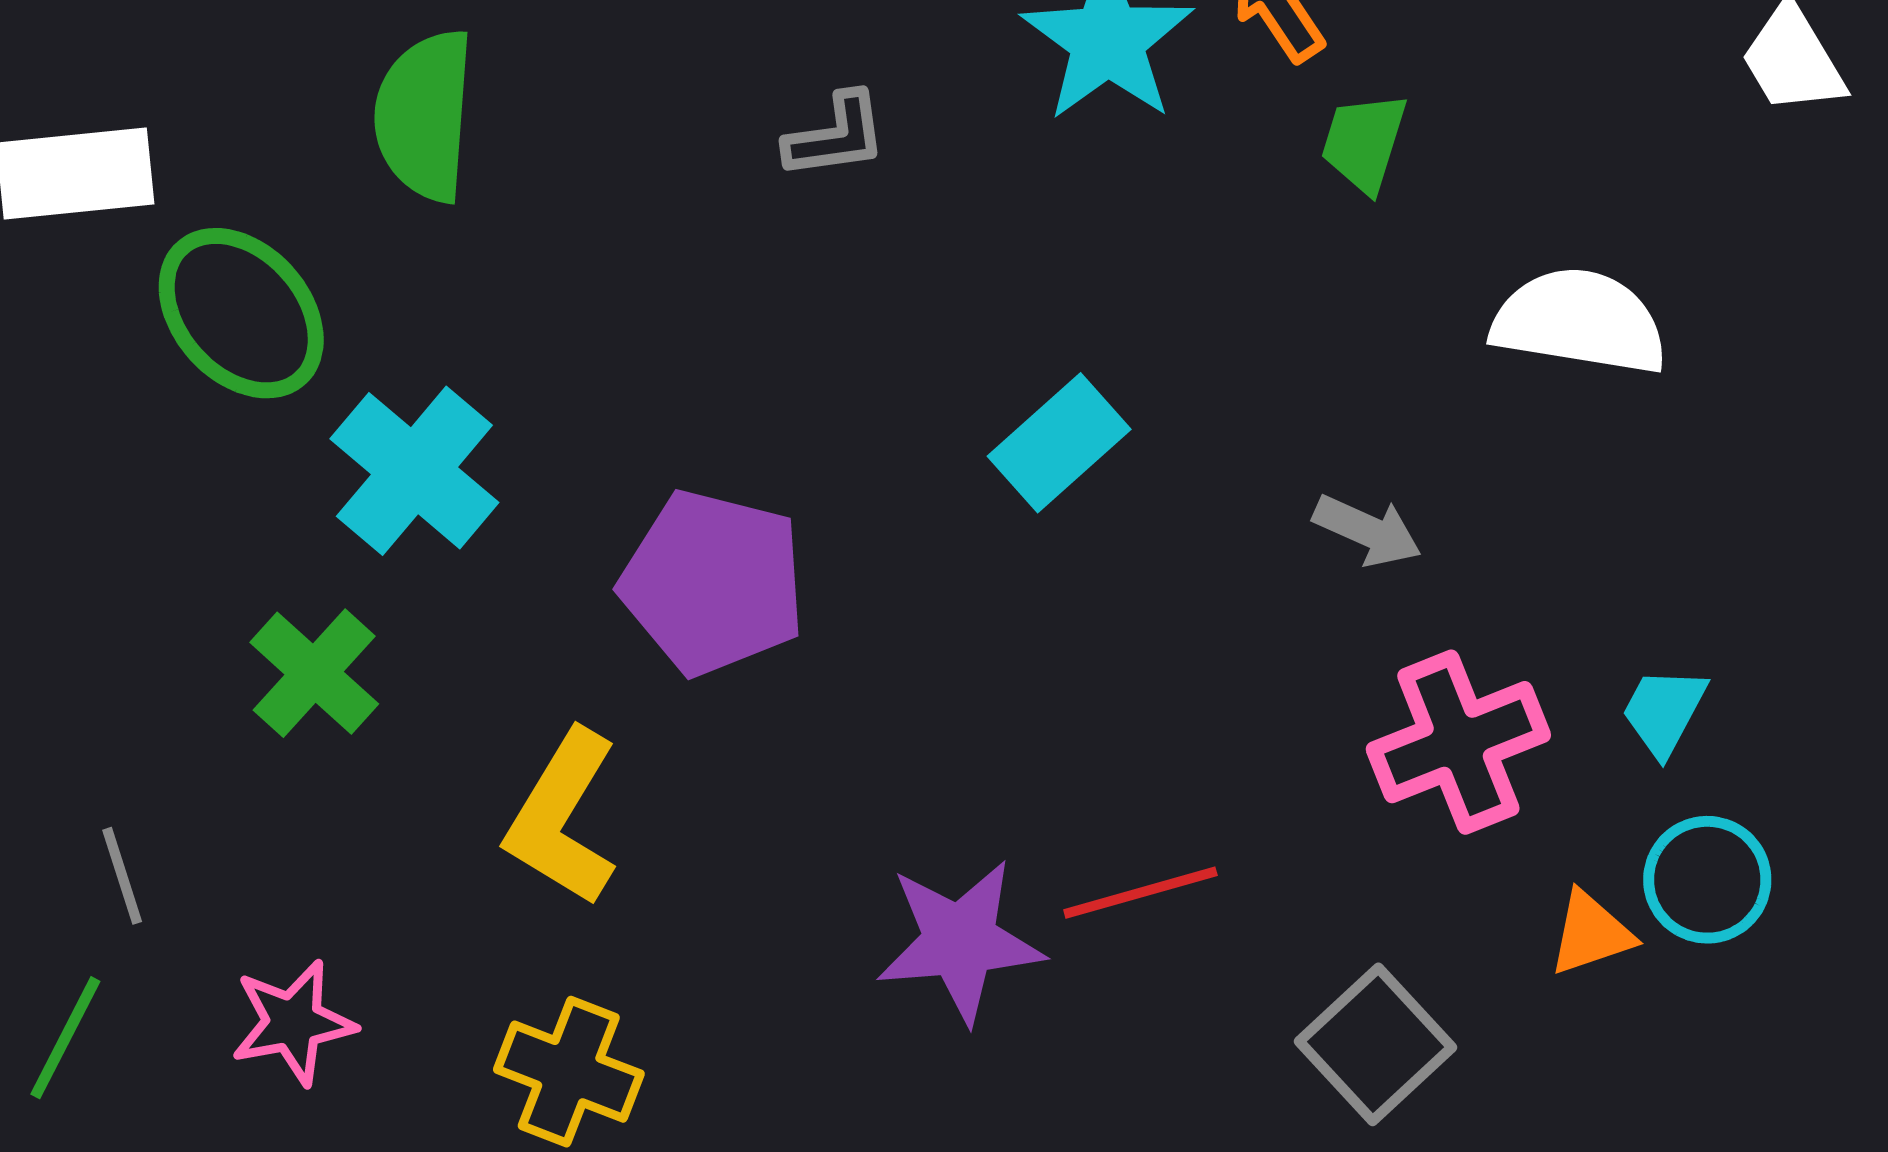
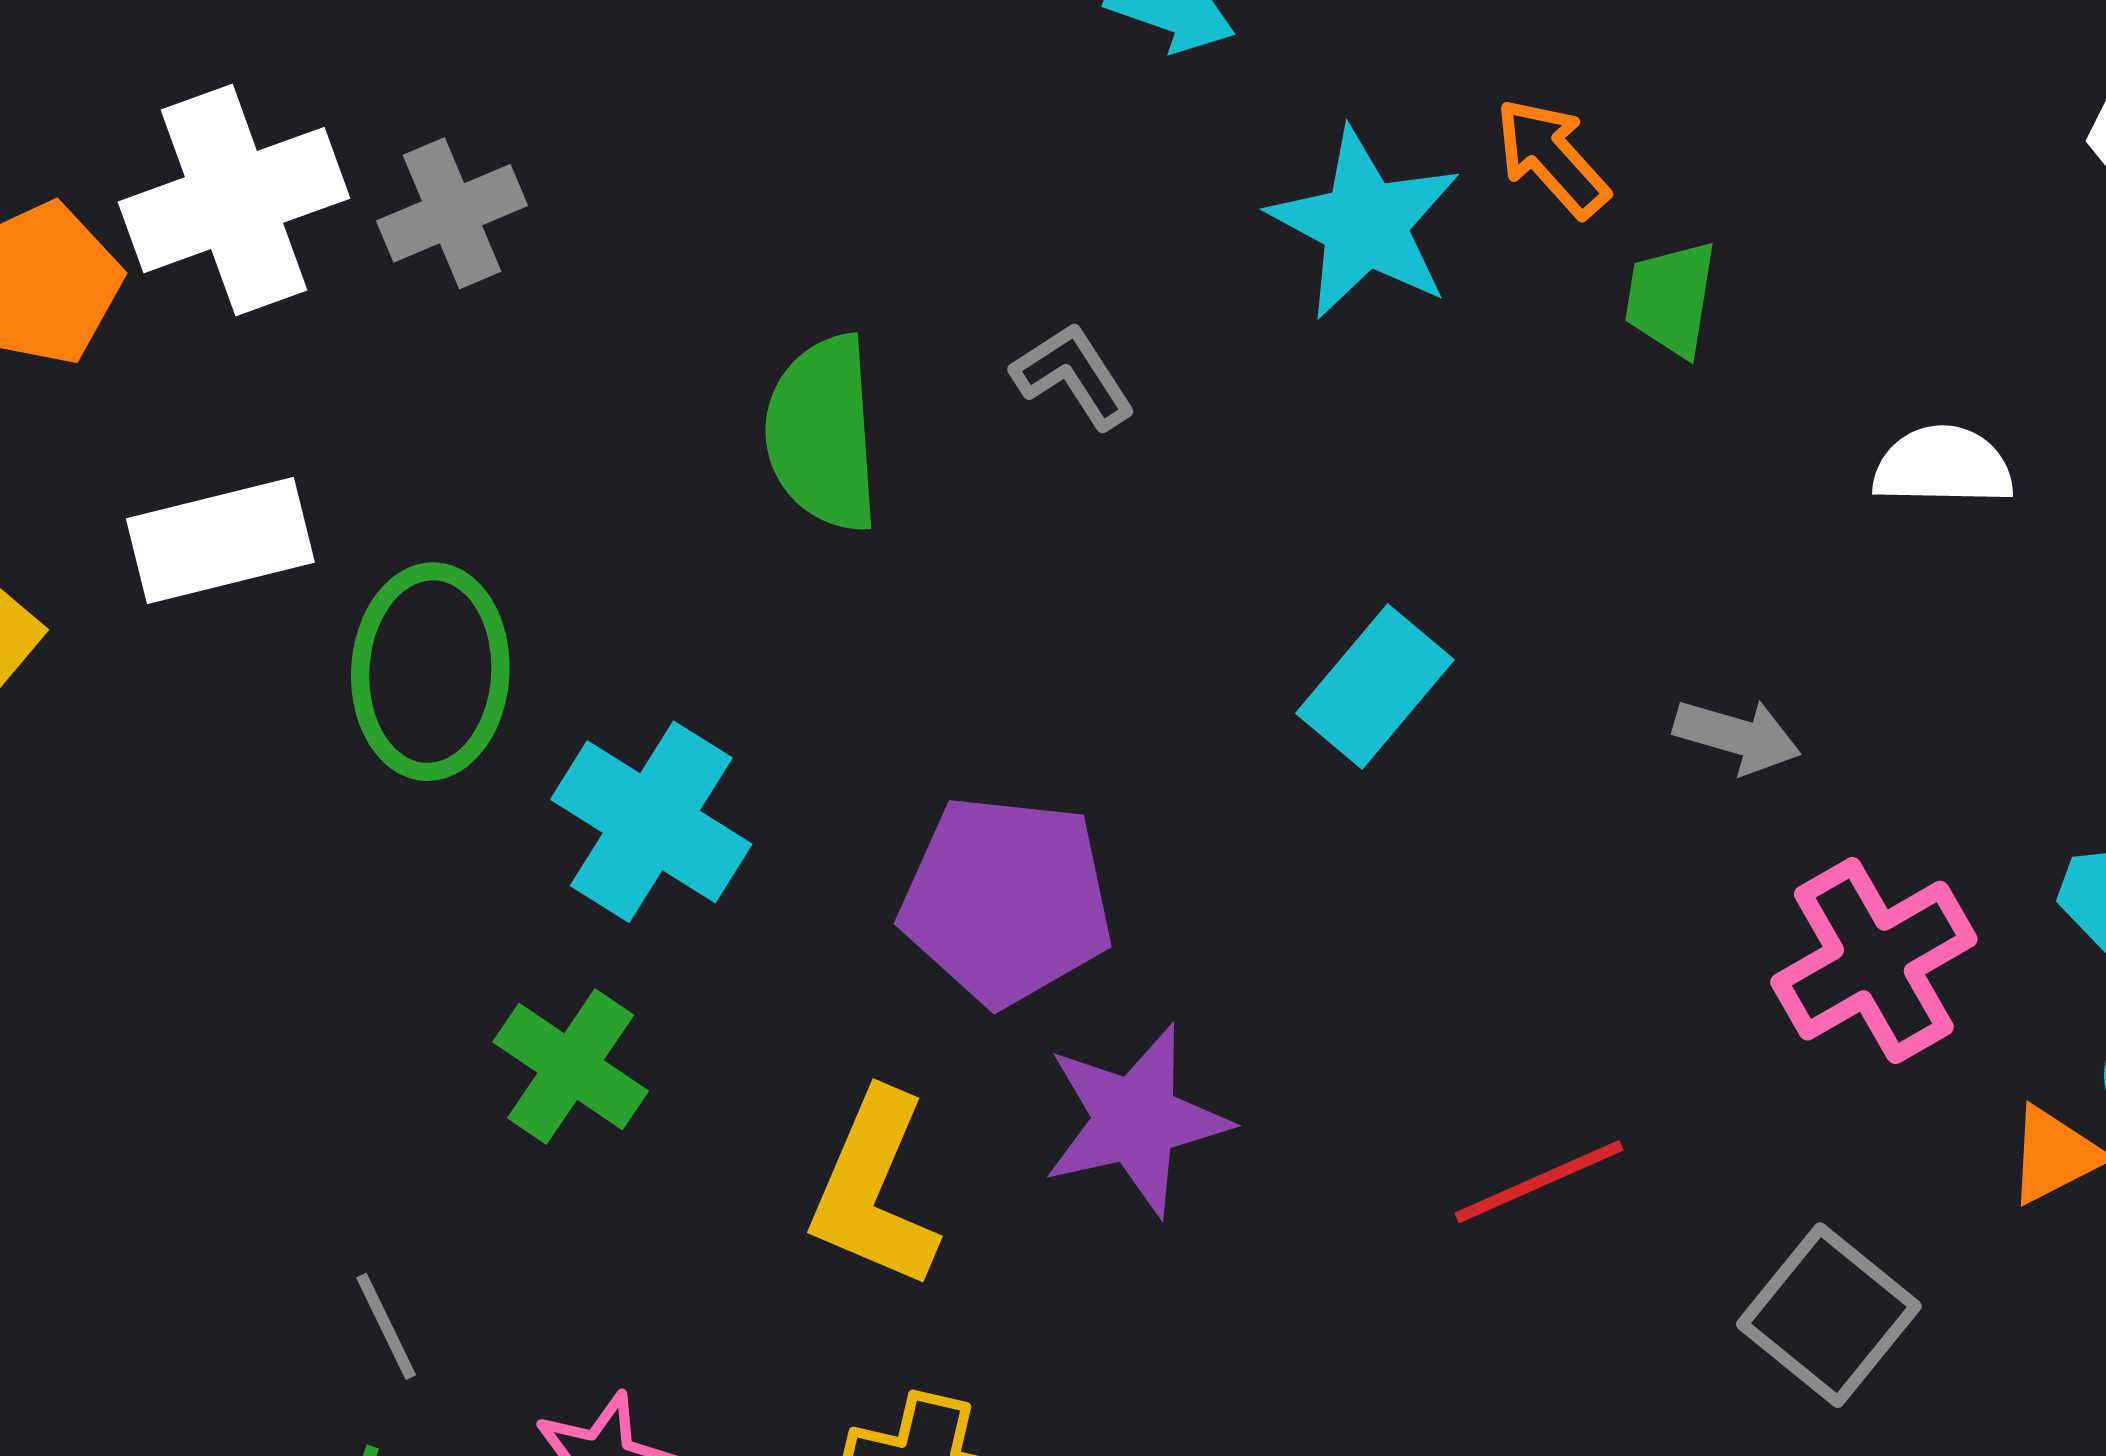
green semicircle: (424, 116) -> (823, 434), moved
gray L-shape: (836, 136) -> (1073, 376), turned -107
green ellipse: (241, 313) -> (430, 672), turned 53
white semicircle: (1579, 321) -> (1943, 466), size x0.7
purple star: (960, 941) -> (1136, 1120), moved

